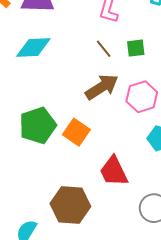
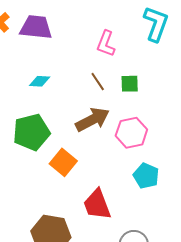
cyan diamond: (33, 47) -> (40, 81), moved, size x0.6
green pentagon: (38, 125) -> (31, 132), moved

